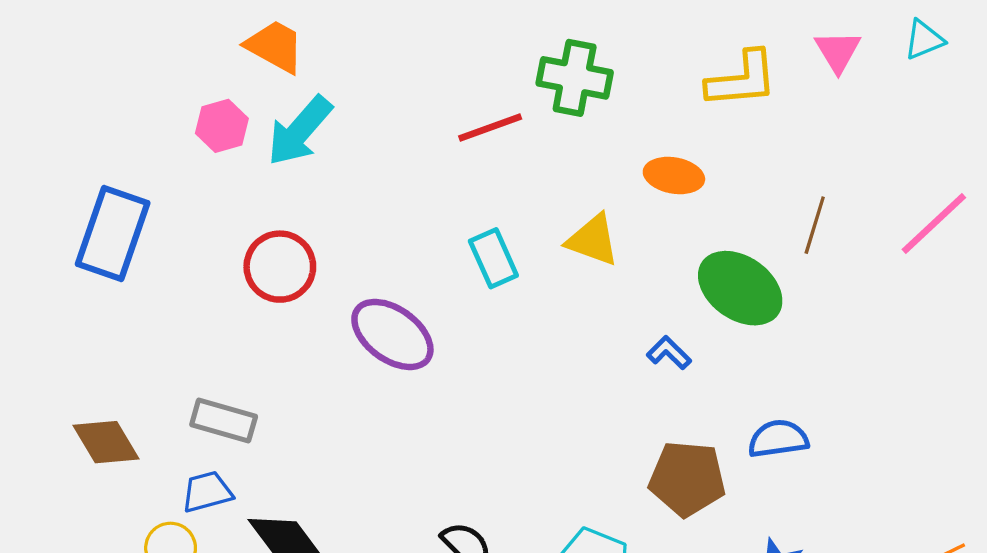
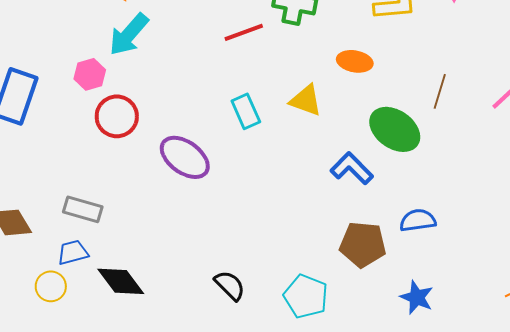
pink hexagon: (222, 126) -> (90, 74), moved
blue L-shape: (669, 353) -> (352, 168), size x1.6

